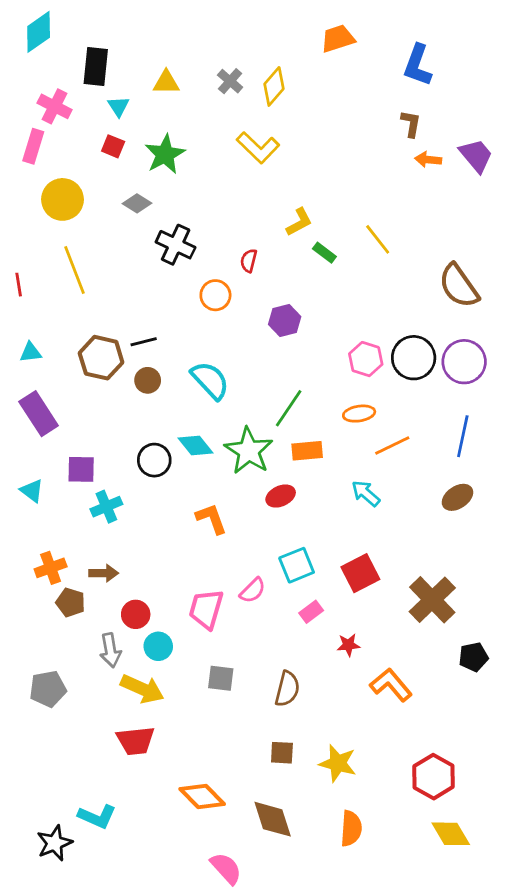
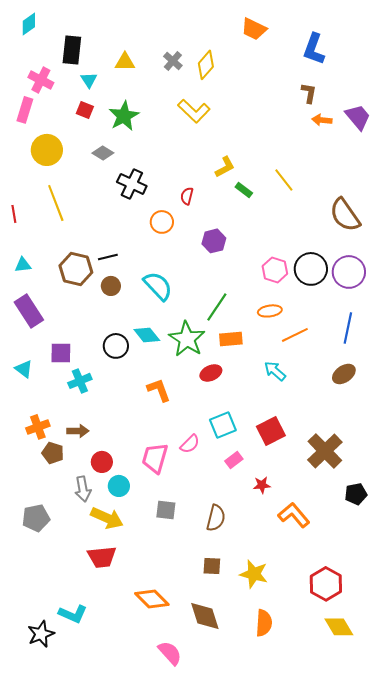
cyan diamond: (39, 32) -> (29, 24), size x0.7
orange trapezoid: (338, 39) -> (254, 29), turned -136

